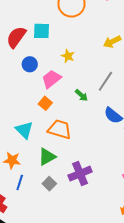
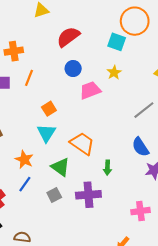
cyan square: (41, 31) -> (117, 42), moved
green arrow: (81, 95) -> (107, 168), moved, turned 32
orange square: (45, 103) -> (49, 109), moved
green triangle: (47, 157) -> (61, 167), turned 48

